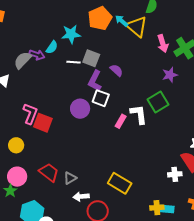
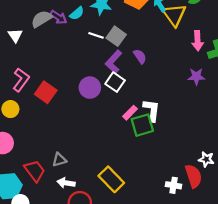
green square: (158, 102) -> (142, 125), moved
pink L-shape: (30, 114) -> (21, 80), moved
red trapezoid: (49, 172) -> (35, 171), moved

